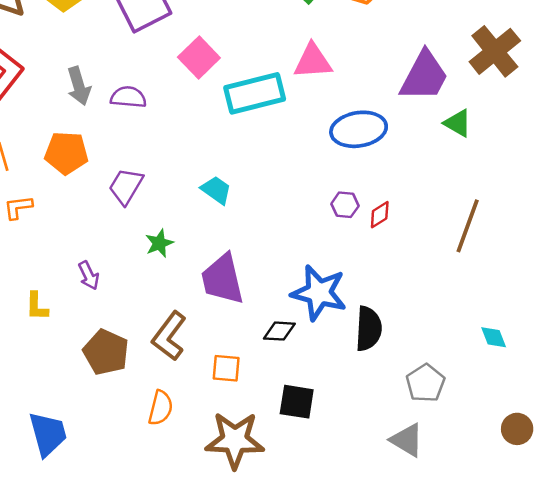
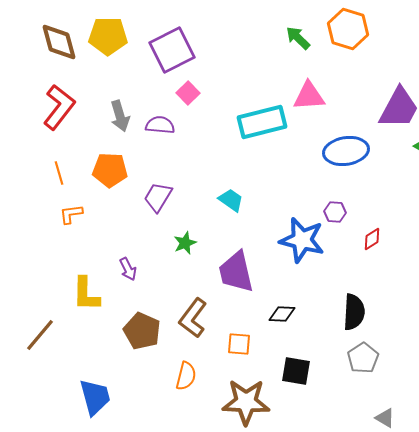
pink square: (199, 57) -> (188, 93), moved, size x0.7
red diamond: (380, 215) -> (372, 239), moved
blue star: (319, 293) -> (302, 240), moved
yellow L-shape: (37, 306) -> (86, 294), size x1.5
gray pentagon: (425, 383) -> (363, 358), moved
gray triangle: (407, 440) -> (385, 418), moved, size x0.7

